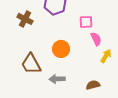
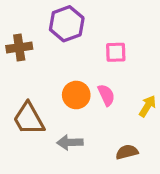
brown cross: (25, 19) -> (19, 47), turned -35
pink semicircle: (96, 39) -> (106, 95), moved

